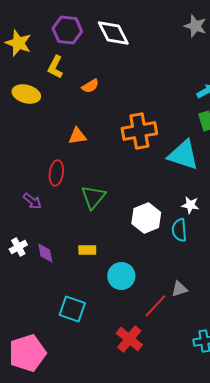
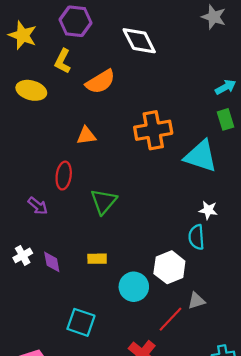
white diamond: (113, 33) -> (139, 41), moved
orange semicircle: (90, 86) -> (100, 82), size x1.6
white hexagon: (146, 218) -> (169, 267), moved

